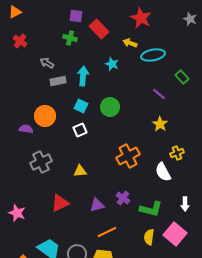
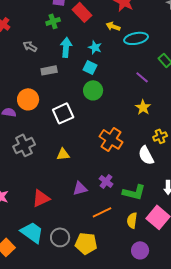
green cross: (70, 38) -> (53, 21), turned -32
cyan arrow: (83, 76) -> (66, 47), moved
gray rectangle: (58, 81) -> (49, 70), moved
cyan square: (81, 106) -> (90, 67), moved
white square: (80, 130) -> (63, 113), size x1.5
orange cross: (128, 156) -> (111, 139), turned -30
red triangle: (60, 203) -> (41, 198), moved
orange line: (107, 232) -> (102, 212), moved

